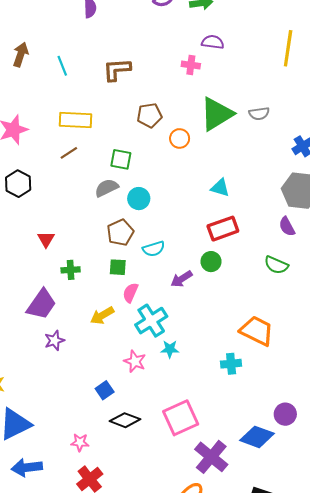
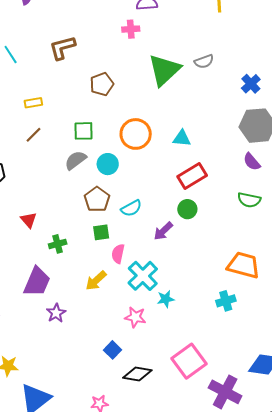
yellow rectangle: (75, 120) -> (33, 103), size x0.6
orange circle: (180, 138) -> (136, 134), moved, size x1.6

